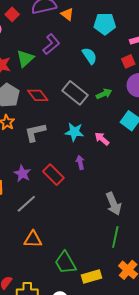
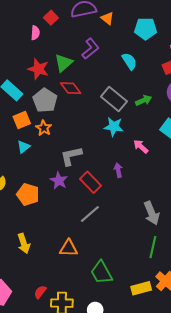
red diamond: (38, 95) -> (71, 88), moved
gray L-shape: (35, 132) -> (71, 156), moved
cyan star: (74, 132) -> (114, 127), moved
gray line: (26, 204) -> (90, 214), moved
yellow rectangle: (92, 276) -> (141, 288), moved

